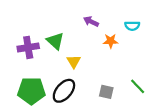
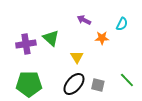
cyan semicircle: (132, 26) -> (122, 24), turned -64
yellow triangle: (74, 62) -> (77, 57), moved
black ellipse: (64, 91) -> (74, 84), moved

